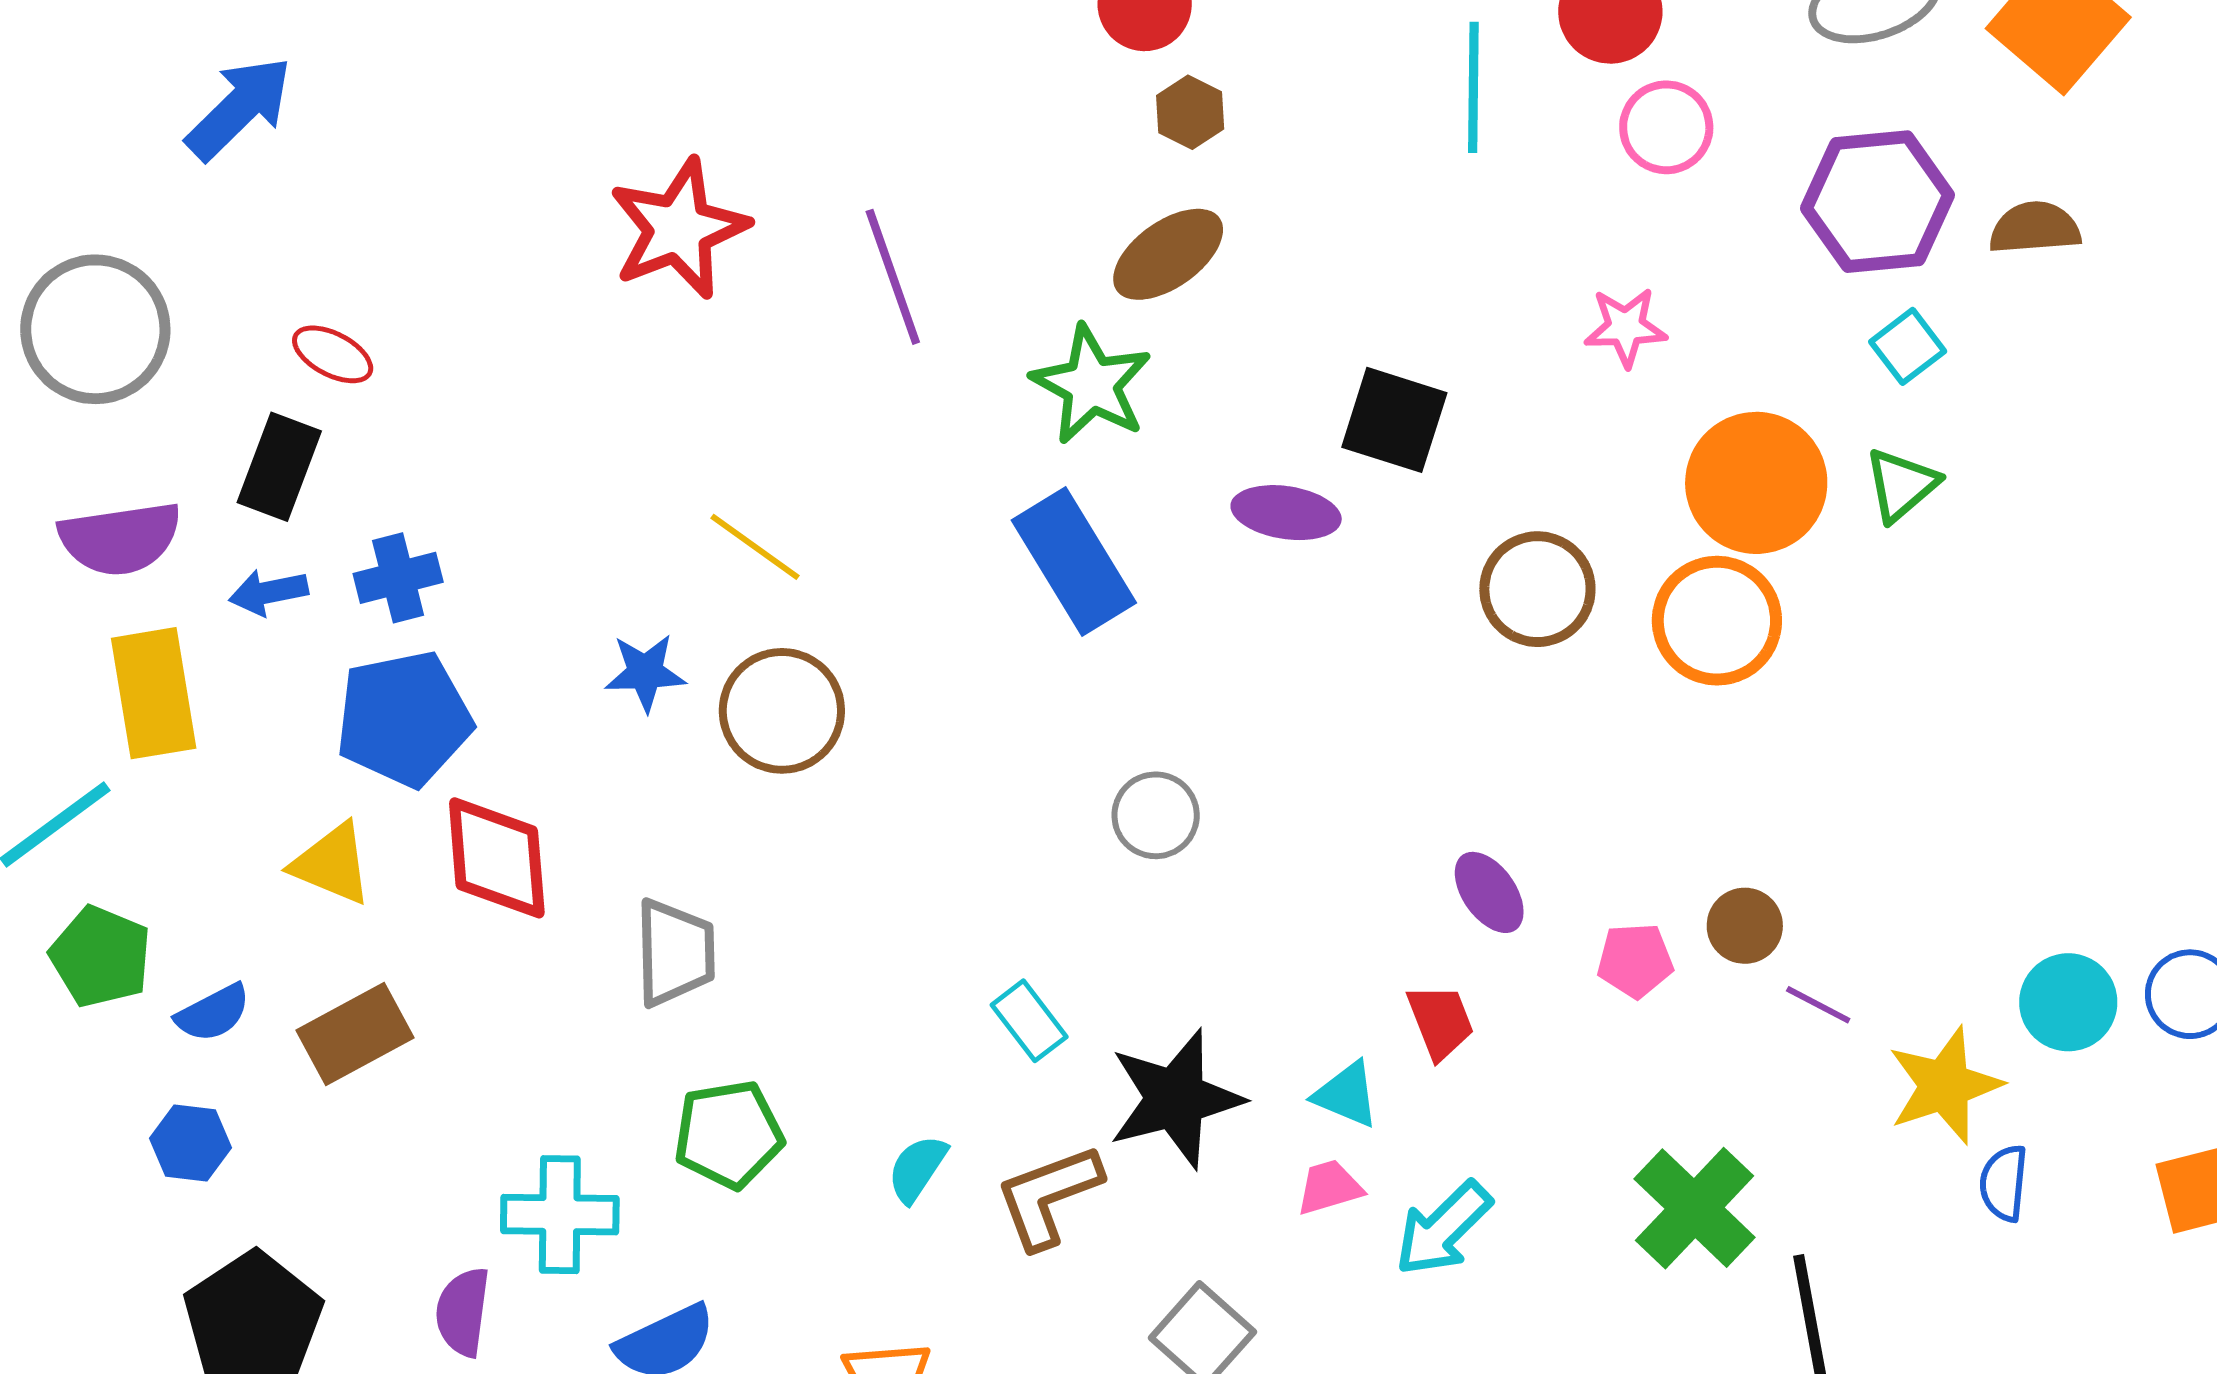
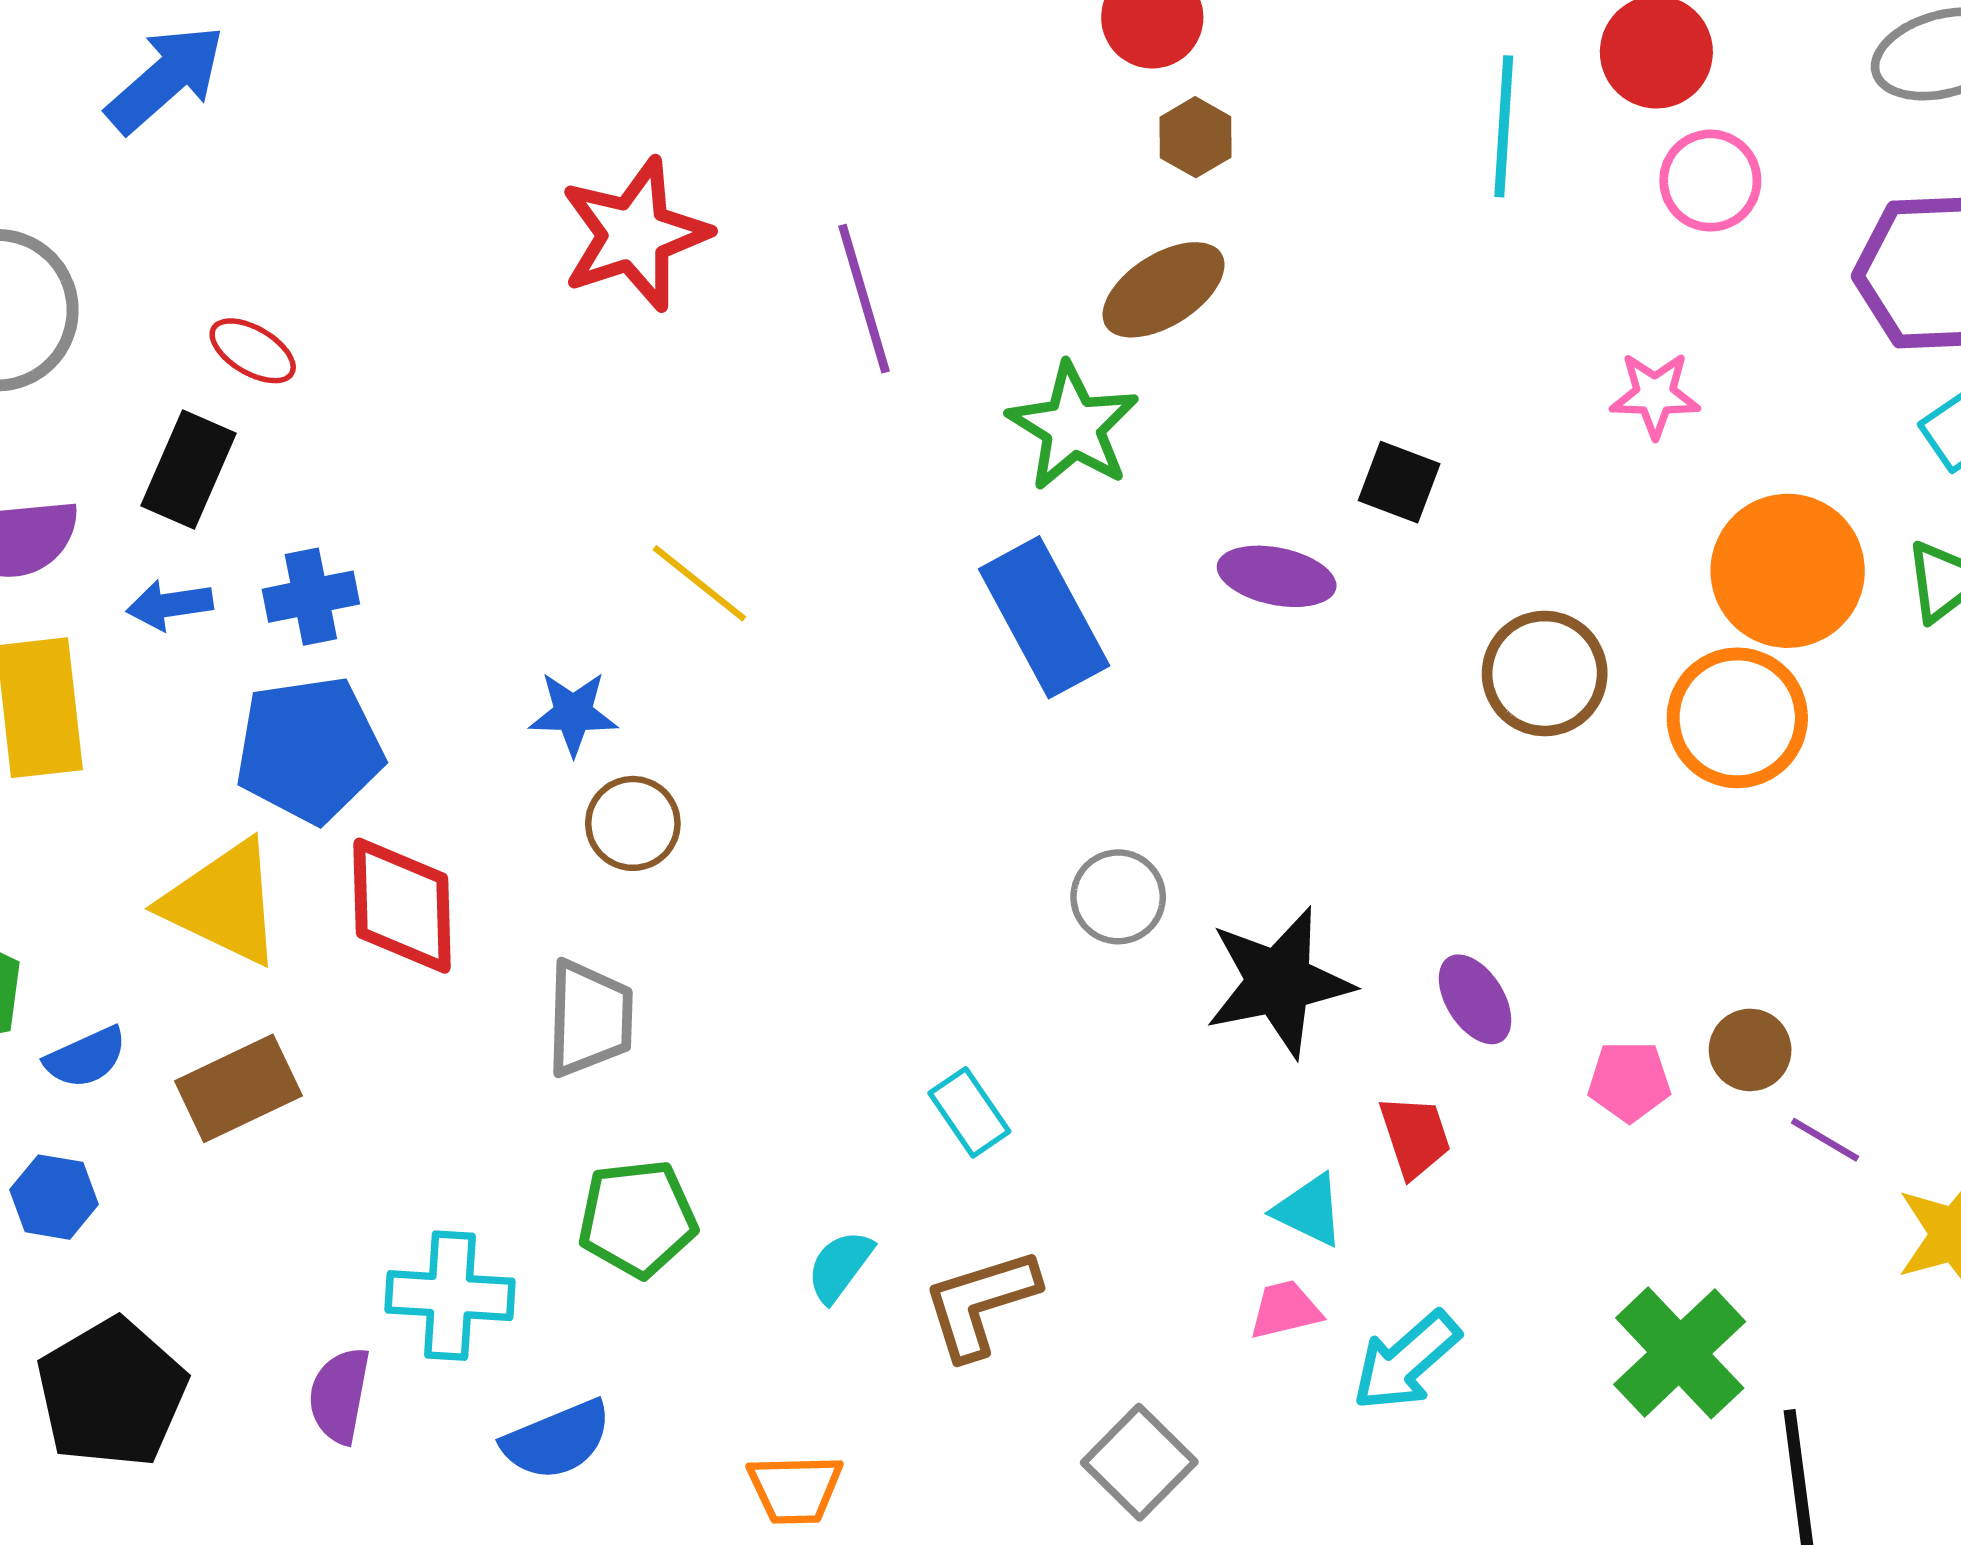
black square: (1394, 420) -> (1399, 482), size x0.7
brown circle: (782, 711) -> (633, 823), moved, size x0.7
yellow triangle: (332, 864) -> (223, 903), size x1.4
black star: (1176, 1099) -> (1279, 982), moved

